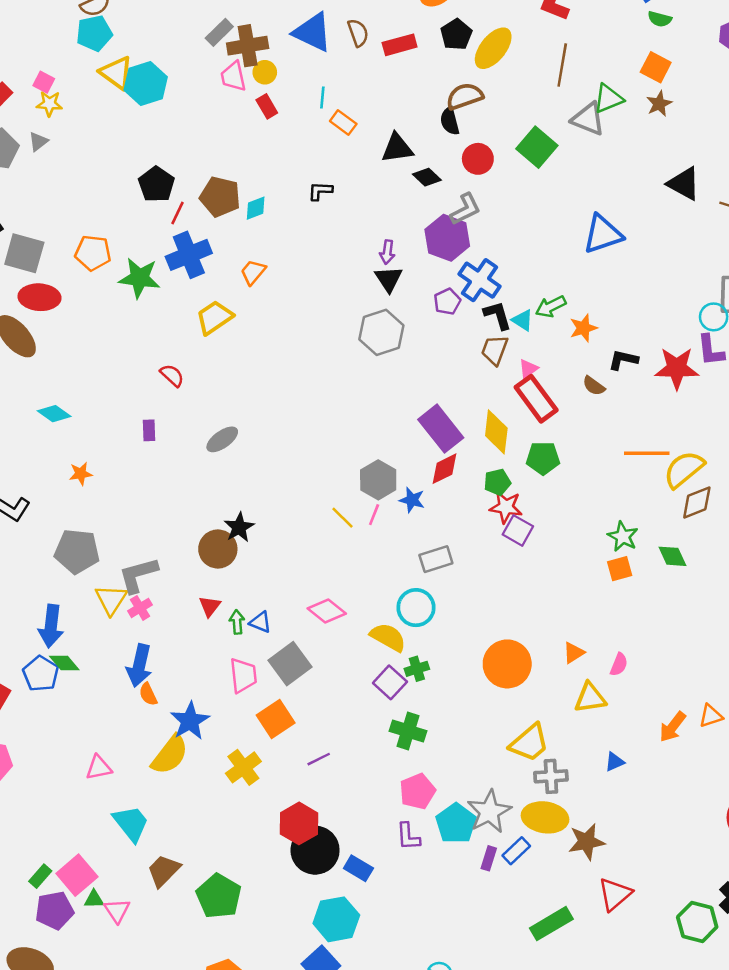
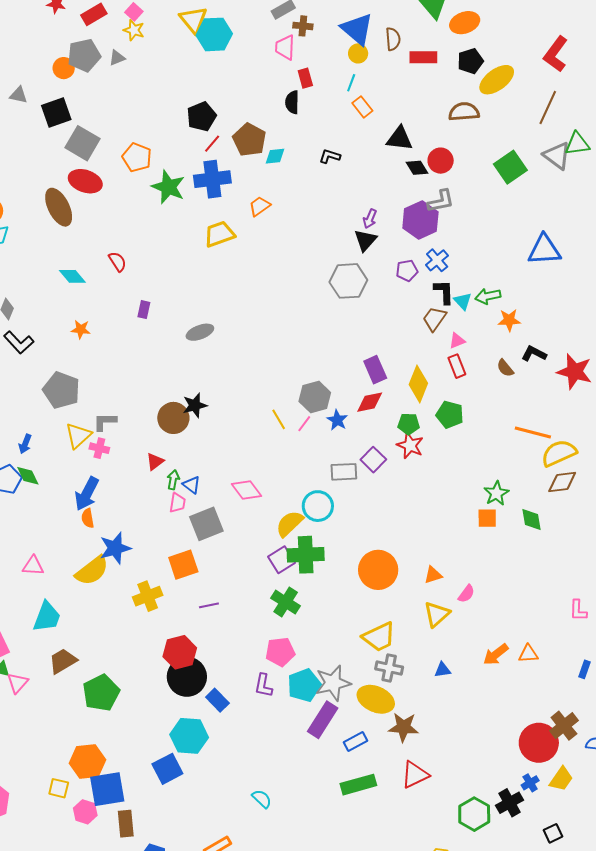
brown cross: (248, 46) -> (303, 26), size x0.6
yellow circle: (265, 72) -> (358, 53), moved
black semicircle: (450, 121) -> (292, 102), moved
red circle: (478, 159) -> (441, 161), moved
blue cross: (480, 280) -> (437, 260), size x0.7
red semicircle: (172, 375) -> (117, 262), moved
red rectangle: (536, 399) -> (457, 366), size x0.6
purple rectangle: (441, 429) -> (375, 370), size x0.7
purple square: (518, 530) -> (373, 460), moved
gray L-shape: (138, 575) -> (105, 422), size x0.7
pink cross: (140, 608) -> (99, 448), turned 30
blue arrow: (51, 626) -> (25, 444), size x0.6
yellow semicircle: (388, 637) -> (290, 524), turned -88
green cross: (417, 669) -> (306, 555), size x1.8
pink trapezoid: (243, 675) -> (177, 503), moved, size x0.7
yellow triangle: (590, 698) -> (437, 614), turned -48
cyan trapezoid: (131, 823) -> (47, 617), turned 44
blue rectangle: (516, 851) -> (355, 741), moved
purple rectangle: (489, 858) -> (323, 720), size x1.8

